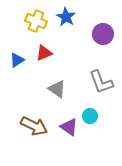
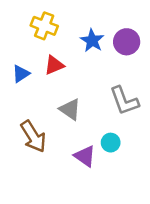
blue star: (66, 17) -> (92, 41), moved
brown arrow: (34, 126) -> (33, 136), moved, turned 32

